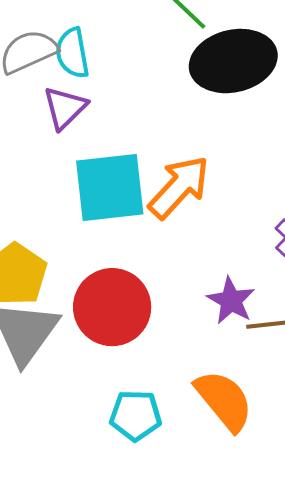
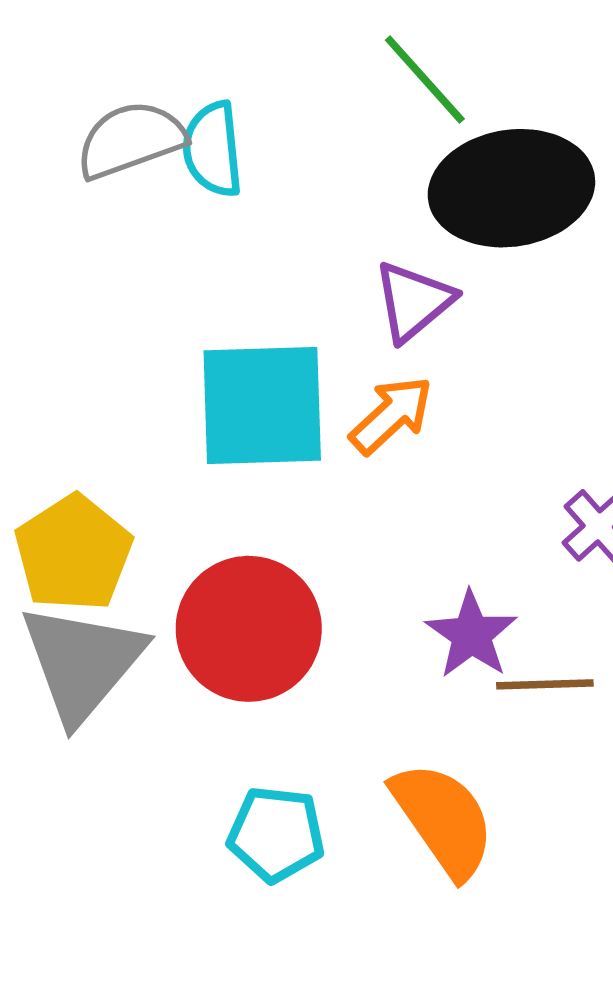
purple triangle: (65, 108) -> (414, 301), moved
orange arrow: (179, 187) -> (391, 415), size x0.7

